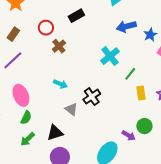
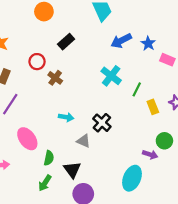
green semicircle: (26, 118) -> (49, 158), moved
black triangle: (55, 133) -> (72, 170), turned -36

